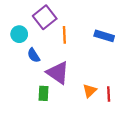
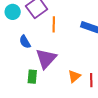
cyan circle: (19, 34) -> (13, 12), moved
purple triangle: (58, 73) -> (46, 59), turned 35

